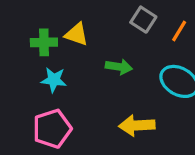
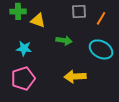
gray square: (143, 20) -> (79, 11), turned -35
green cross: (44, 42) -> (18, 11), moved

